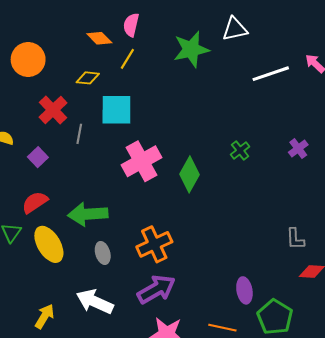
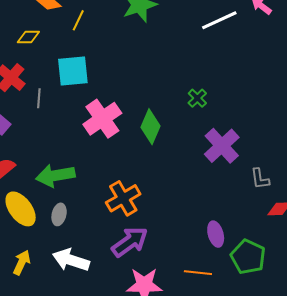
yellow diamond: (88, 78) -> (28, 37), moved
purple cross: (298, 149) -> (222, 146), moved, size x1.8
gray ellipse: (103, 253) -> (59, 214), moved, turned 35
yellow arrow: (45, 316) -> (22, 262), moved

